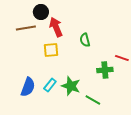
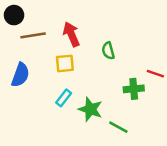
black circle: (41, 12) -> (14, 15), moved
cyan rectangle: (50, 85) -> (64, 98), moved
blue semicircle: (28, 87) -> (20, 75), moved

